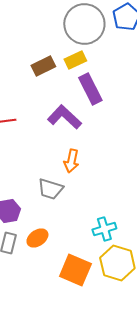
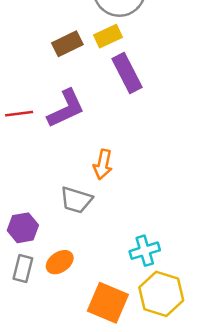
purple L-shape: (64, 117) -> (66, 108), moved, turned 112

